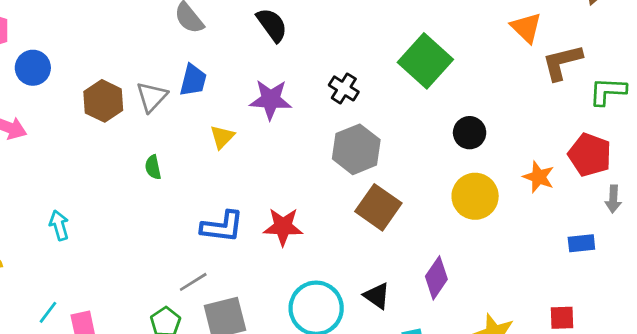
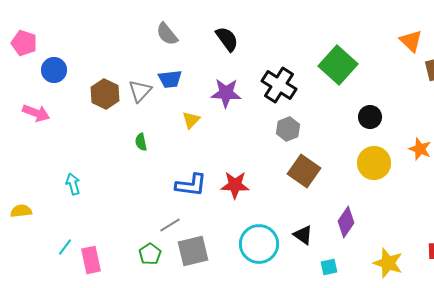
blue trapezoid: (193, 80) -> (170, 79), turned 70
black cross: (344, 88) -> (279, 85), size x1.6
gray hexagon: (356, 149) -> (288, 129), size x0.7

